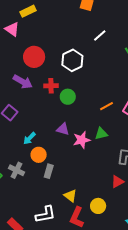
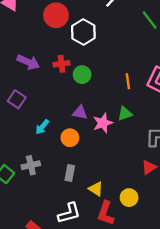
red circle: (34, 57) -> (56, 15), moved
orange line: (106, 106) -> (128, 81), turned -64
orange circle: (39, 155) -> (70, 138), moved
gray cross: (17, 170) -> (31, 165), turned -35
gray rectangle: (49, 171) -> (70, 173), moved

